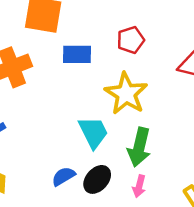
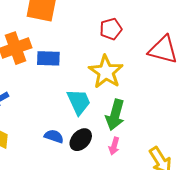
blue rectangle: (77, 54) -> (48, 58), moved
blue semicircle: (63, 176) -> (54, 136), turned 48

